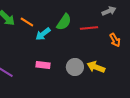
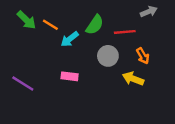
orange arrow: (115, 40) -> (143, 56), moved
gray circle: (75, 67) -> (108, 56), moved

